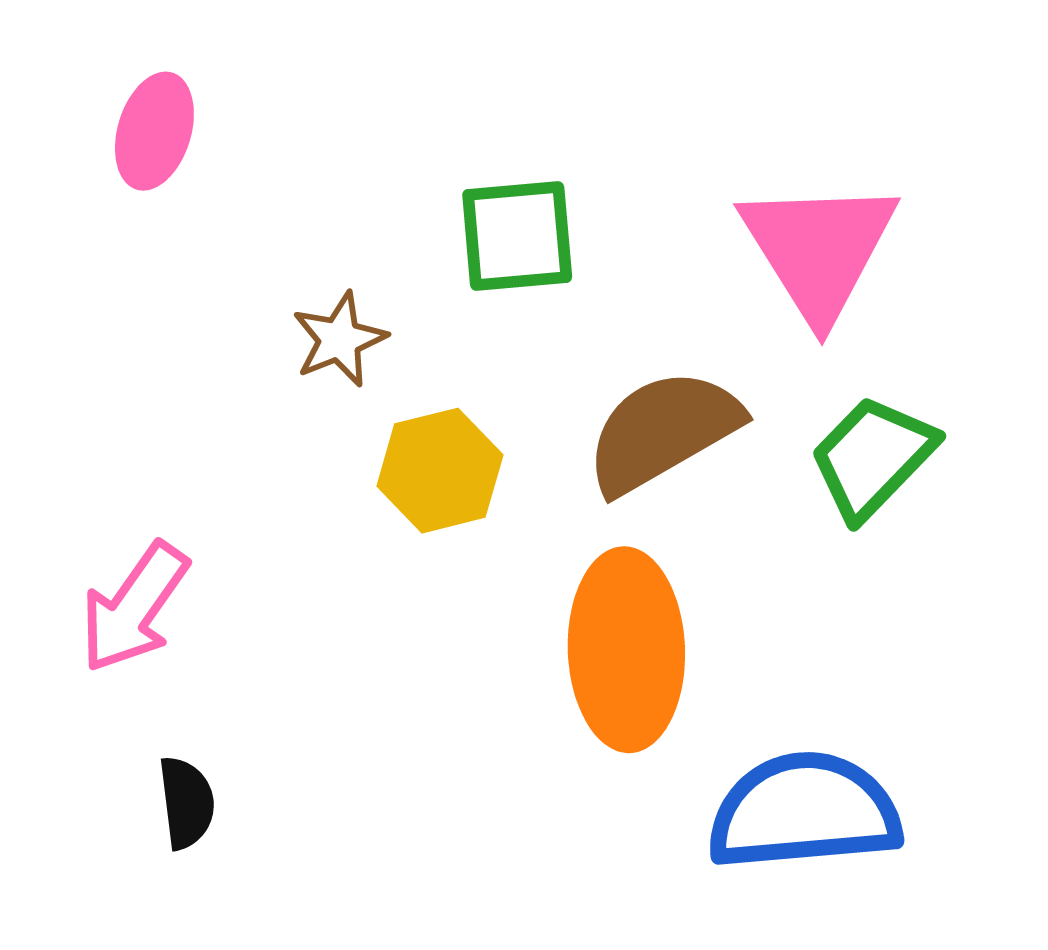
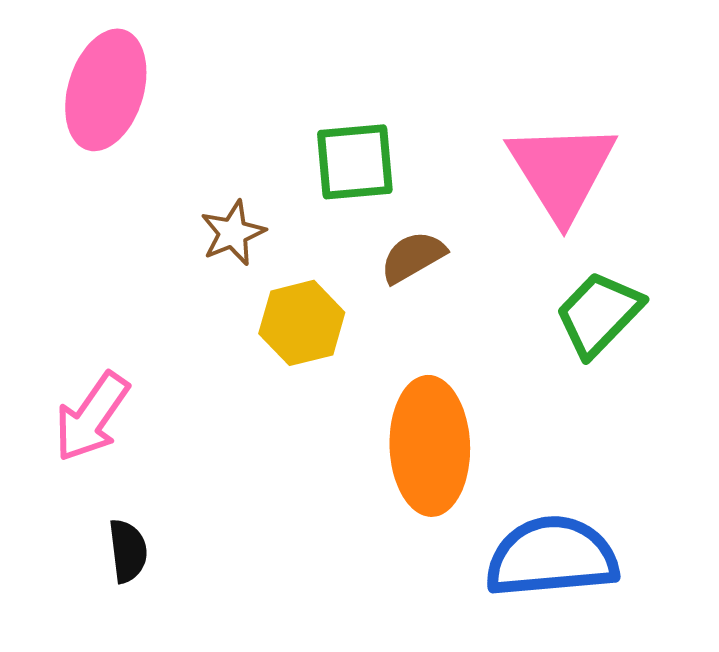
pink ellipse: (154, 131) -> (106, 90), size x1.5
brown semicircle: (663, 431) -> (413, 257), moved, size x0.6

